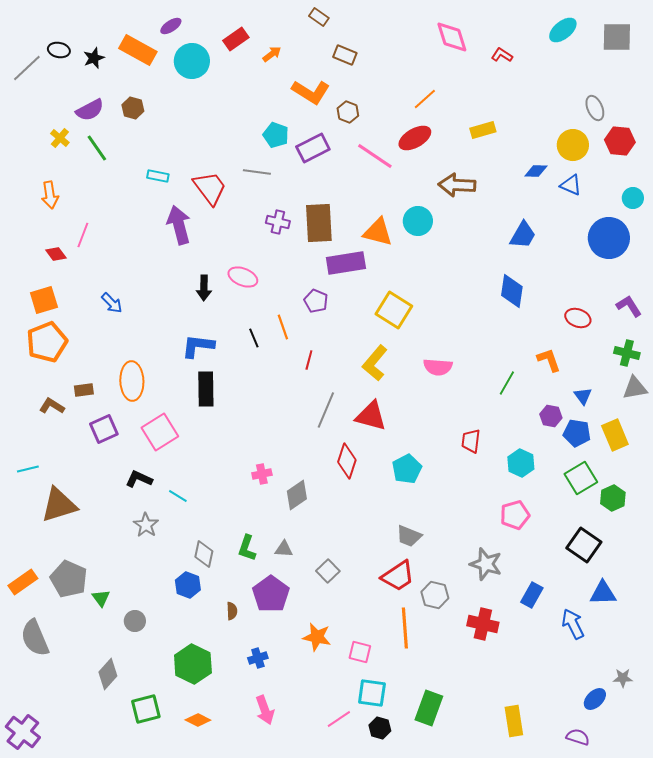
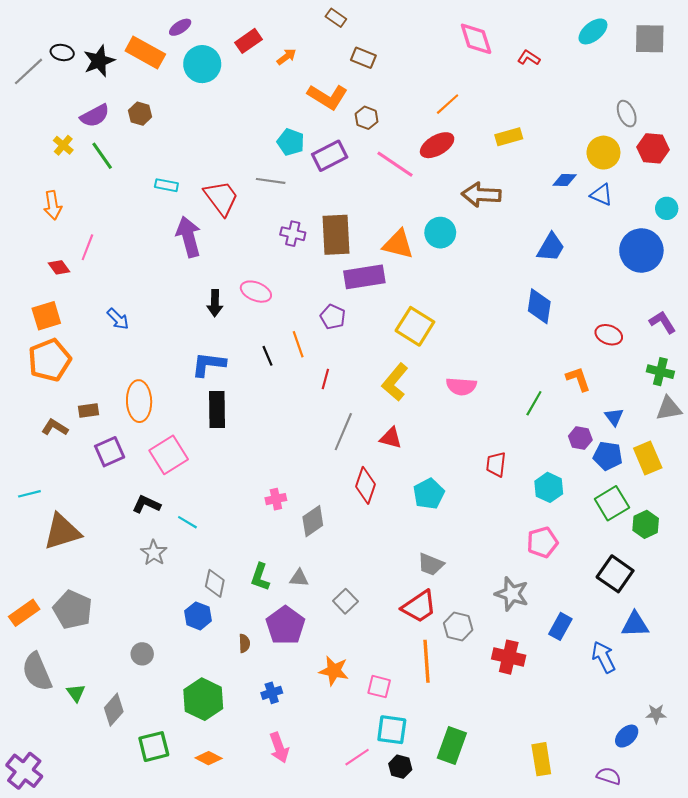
black star: (94, 58) -> (99, 61), size x1.4
red triangle: (371, 416) -> (391, 438), size x0.7
green triangle: (101, 598) -> (76, 693), moved

